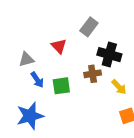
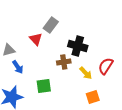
gray rectangle: (89, 27) -> (51, 25), moved
green square: (61, 86) -> (44, 86), moved

